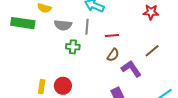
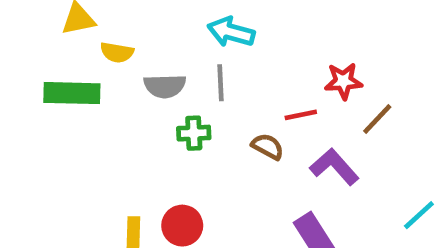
red star: (151, 12) -> (343, 81), moved
red line: (112, 36) -> (301, 115), moved
brown semicircle: (113, 55) -> (268, 147), moved, turned -88

